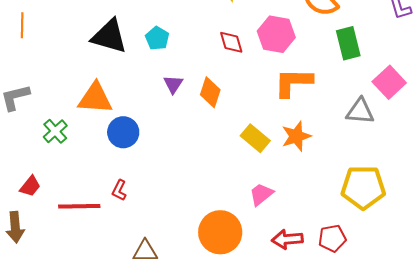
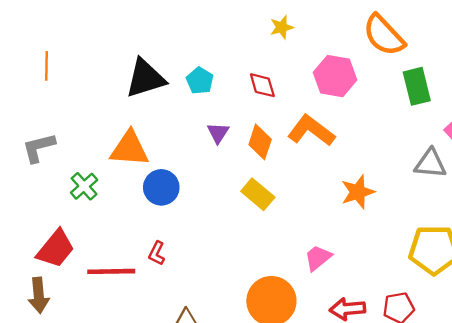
black triangle: (109, 36) -> (145, 78), turned -33
red diamond: (231, 42) -> (262, 85), moved
orange L-shape: (293, 82) -> (311, 131), moved, turned 36
yellow rectangle: (255, 138) -> (258, 194), moved
red trapezoid: (30, 186) -> (56, 249), size x1.6

